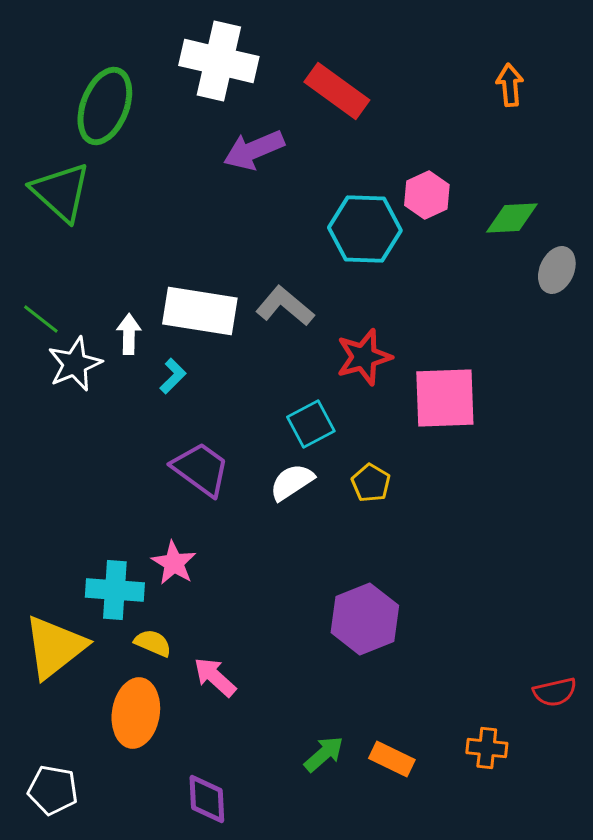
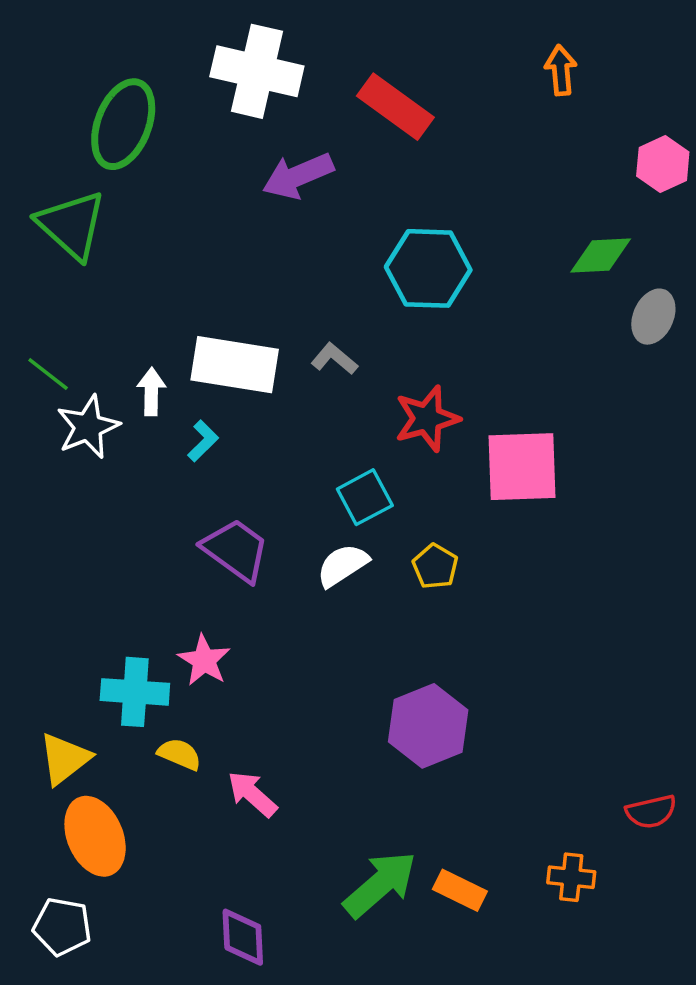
orange arrow: (510, 85) -> (561, 70), moved
pink hexagon: (427, 195) -> (663, 164), moved
gray L-shape: (285, 306) -> (334, 359), size x0.7
yellow triangle: (55, 647) -> (65, 759), size x0.7
orange ellipse: (136, 713) -> (95, 836), moved, turned -32
green arrow: (324, 754) -> (380, 884), size x1.6

